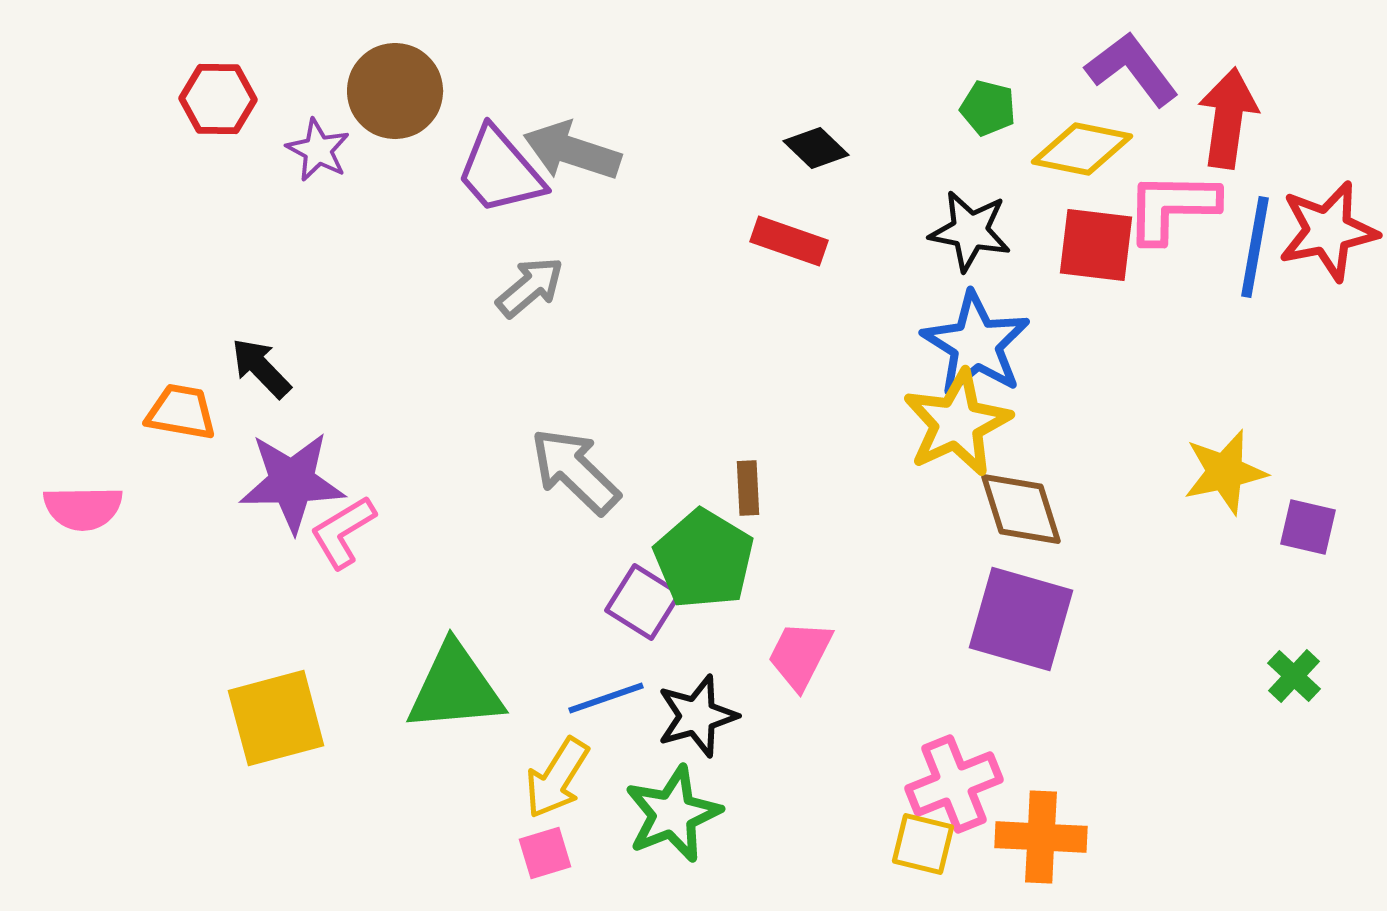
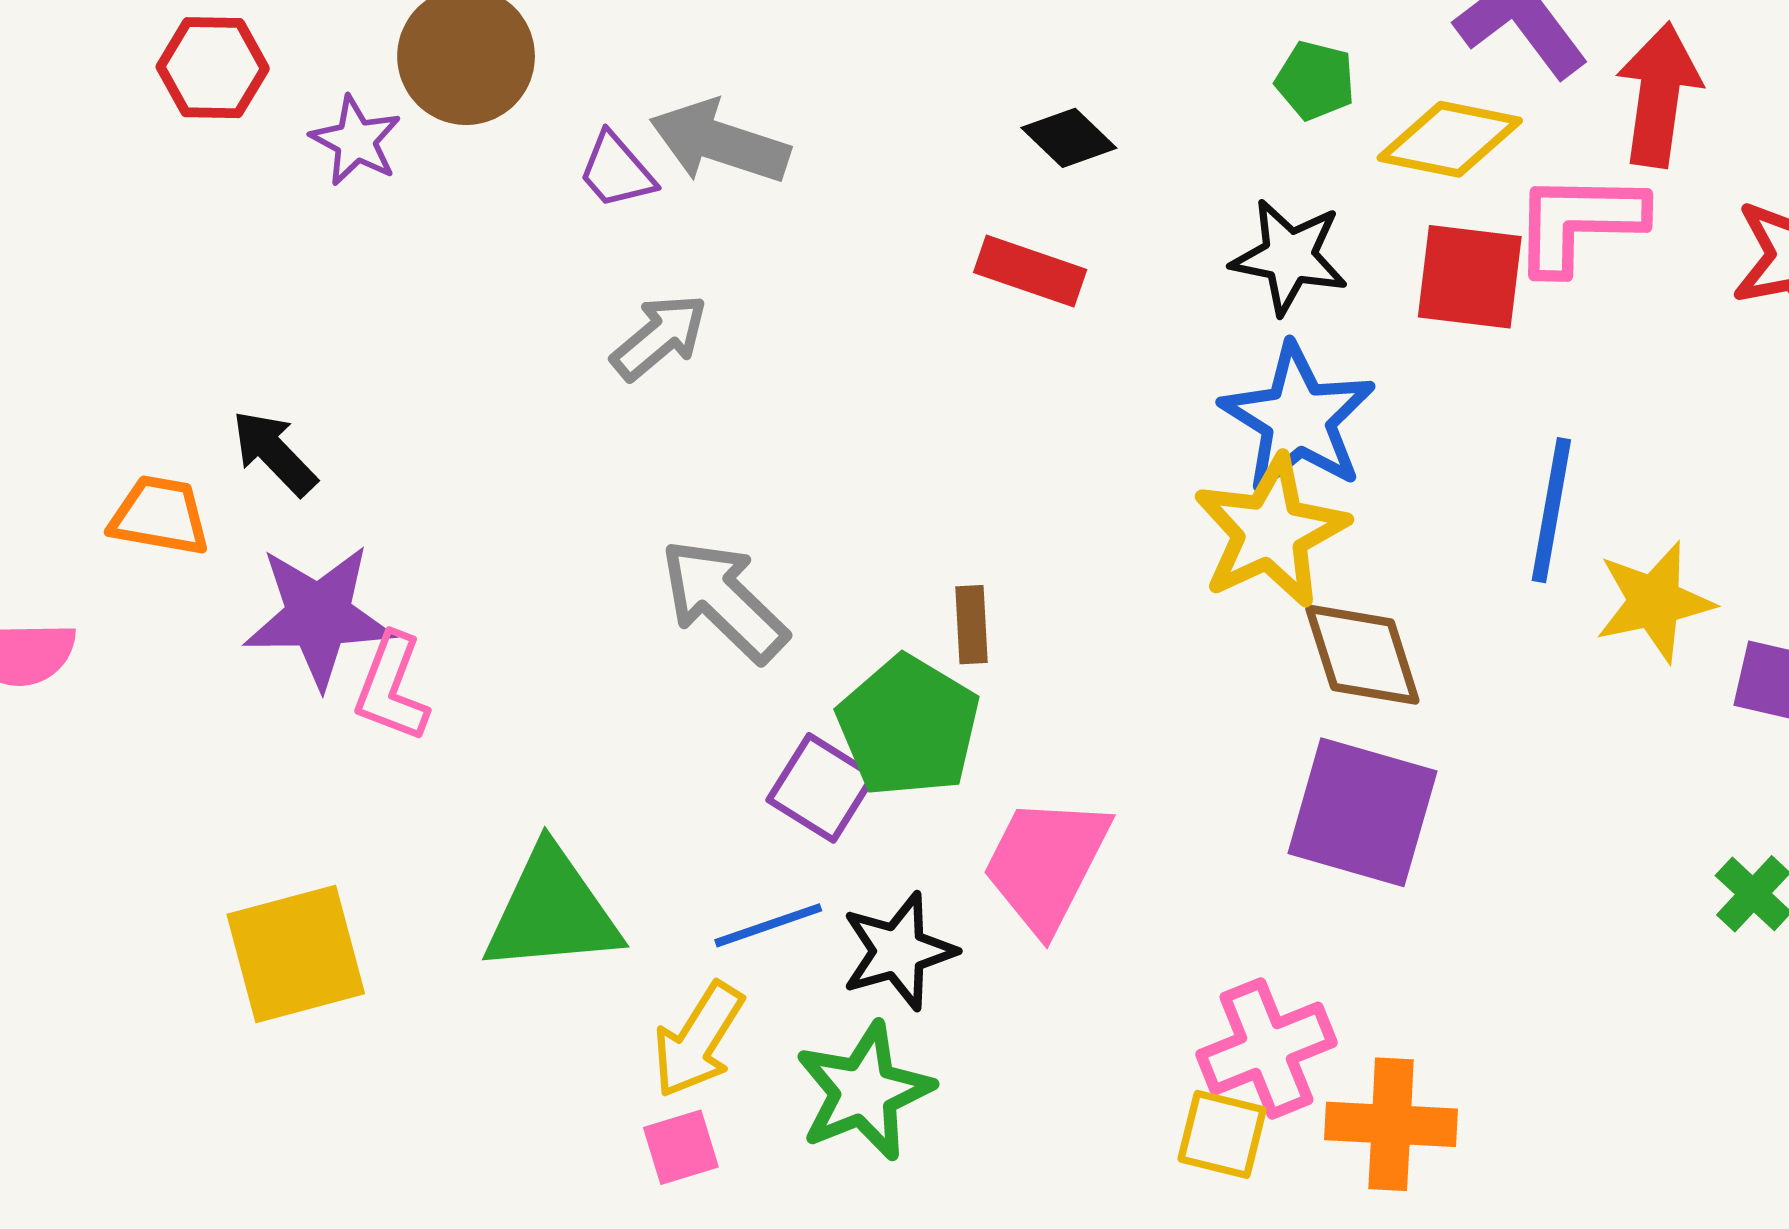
purple trapezoid: (500, 171) -> (616, 171), size x0.6
blue line: (1255, 247) -> (1551, 510), moved
pink L-shape: (343, 532) -> (392, 688), turned -38
pink trapezoid: (800, 655) -> (1046, 864), size x1.4

